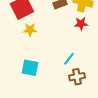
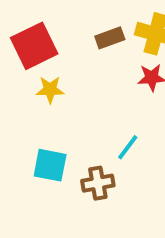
brown cross: (77, 77) -> (98, 183), moved

